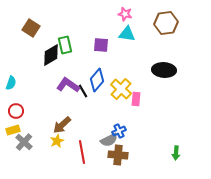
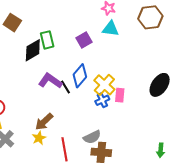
purple square: (101, 45) -> (84, 40), turned -35
black ellipse: (164, 70) -> (160, 85), moved, turned -60
blue cross: (119, 131) -> (102, 100), moved

